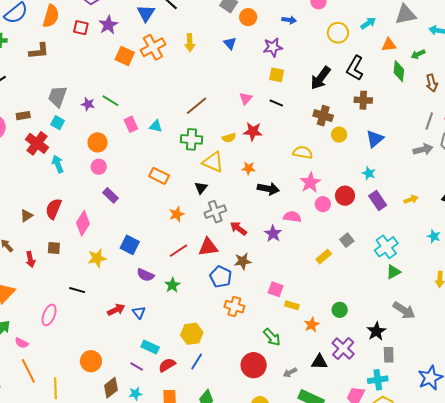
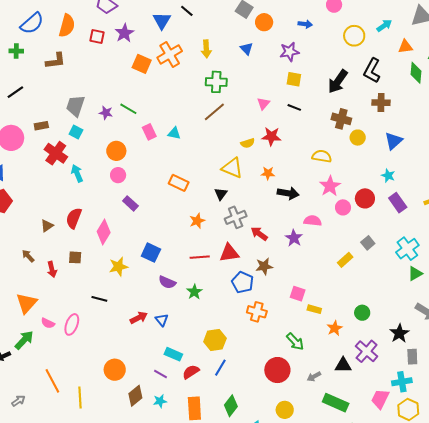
green cross: (192, 139) -> (216, 82), moved
red line: (178, 251) -> (200, 257), turned 30
pink semicircle: (22, 343) -> (48, 323), moved

